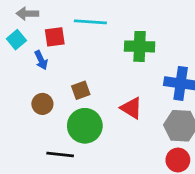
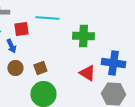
brown circle: (42, 104) -> (15, 68), moved
red triangle: (131, 108) -> (87, 73), moved

